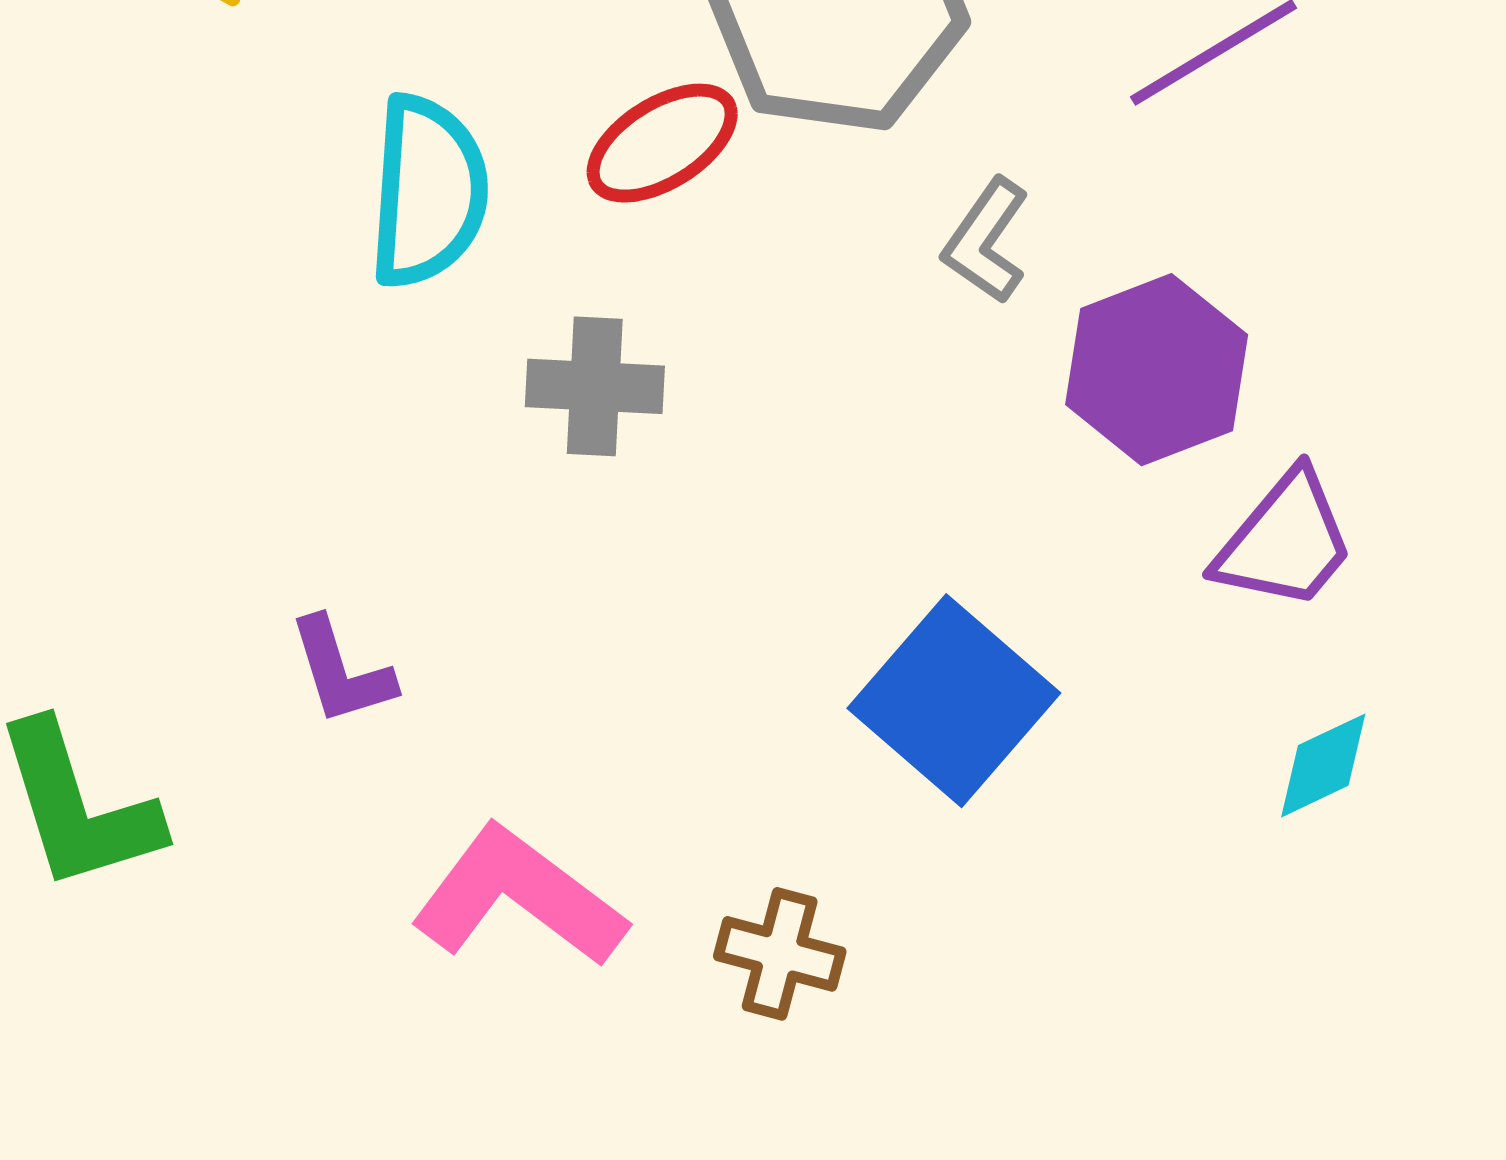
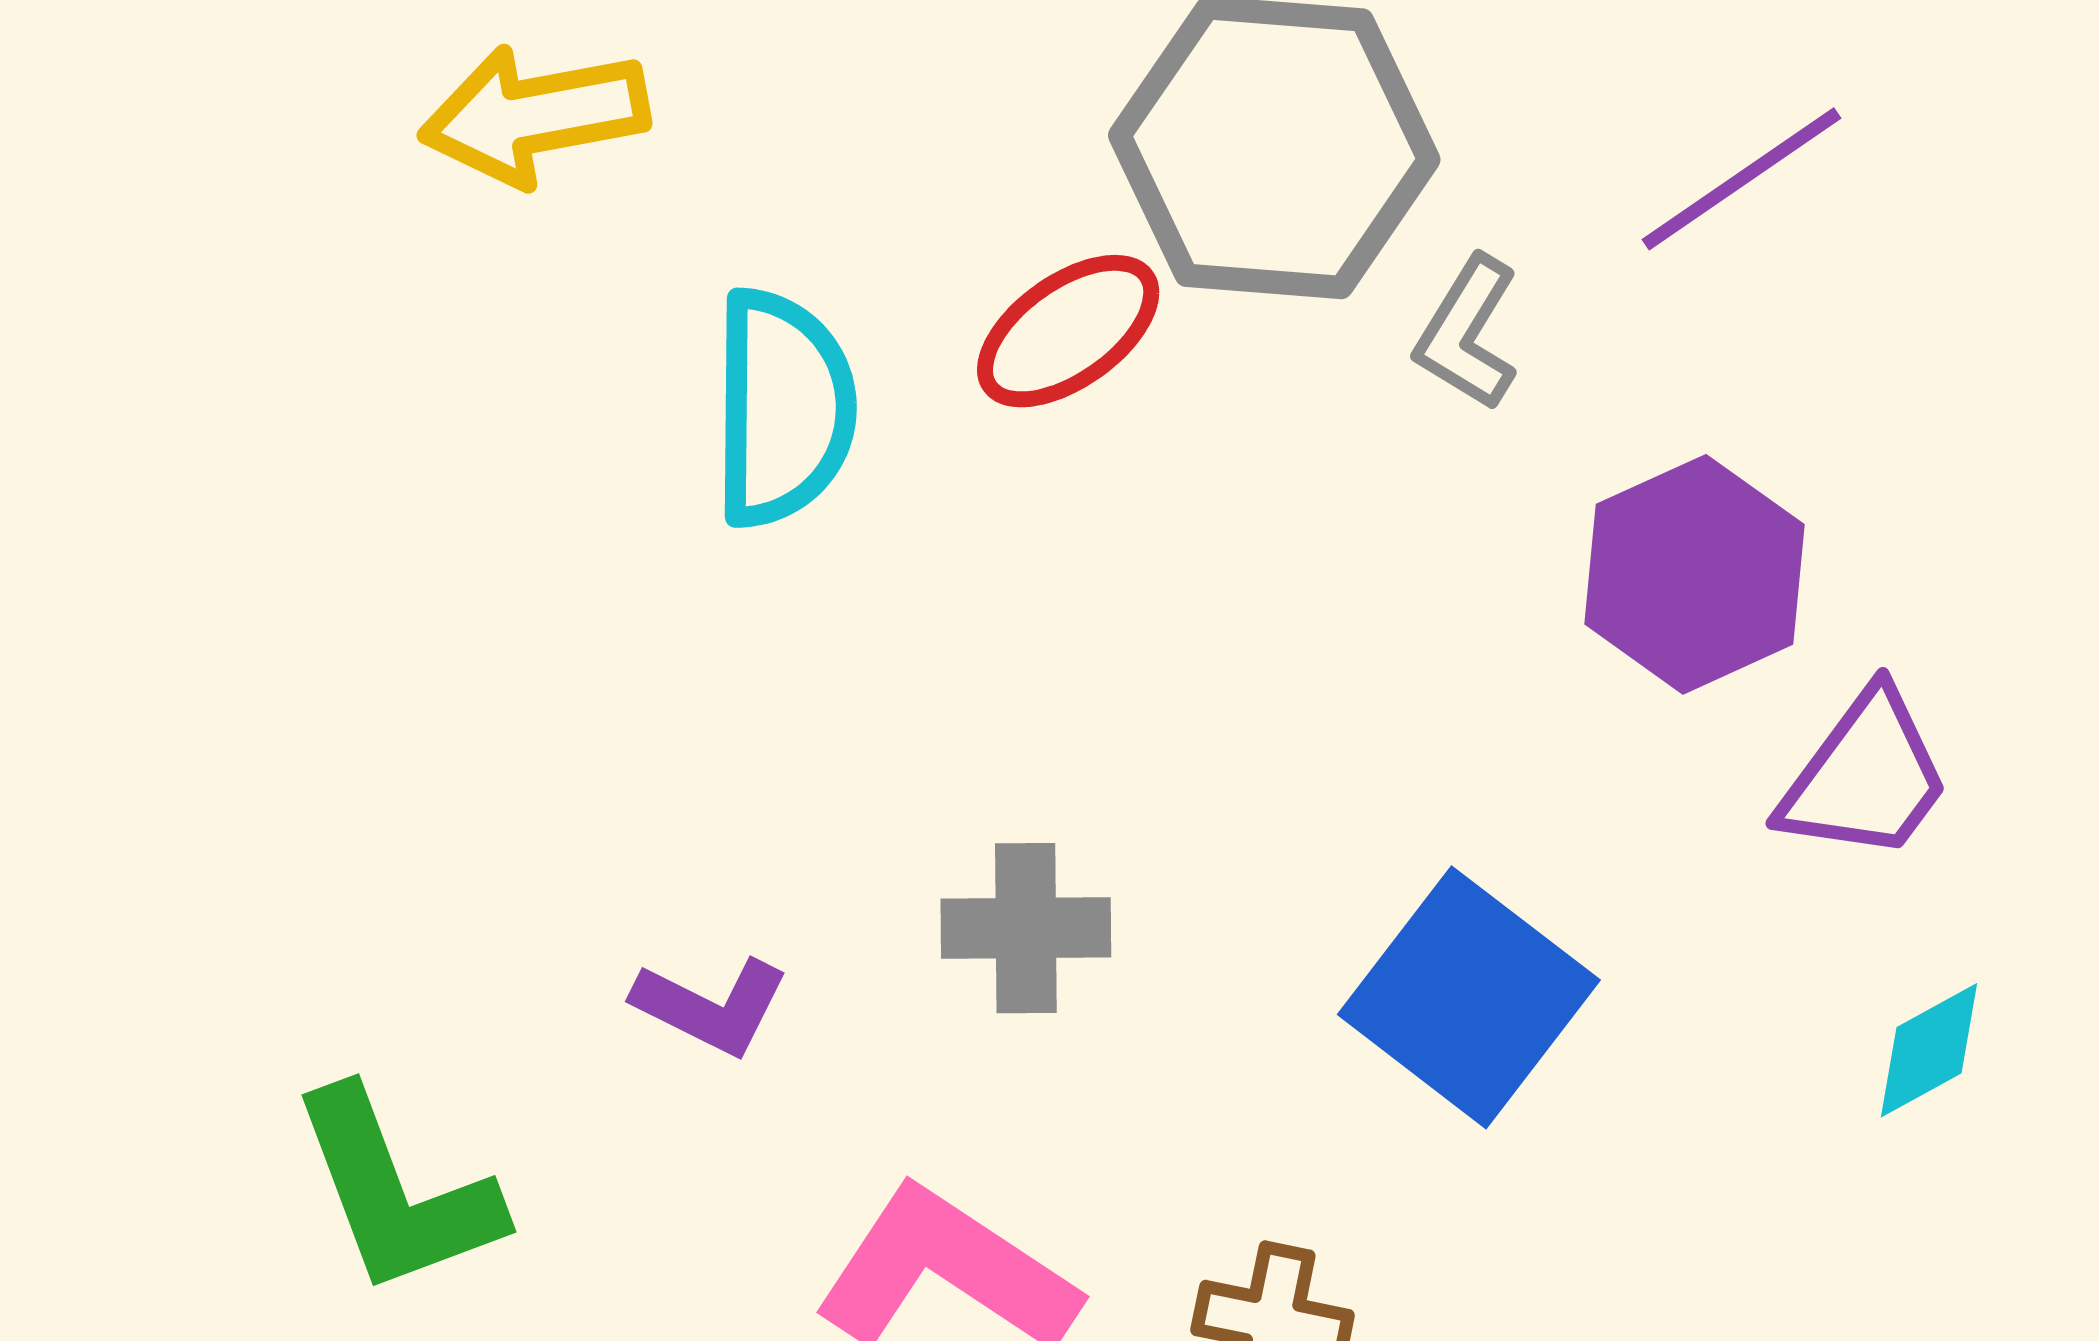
gray L-shape: (986, 241) -> (1467, 333), moved
gray cross: (595, 386) -> (1026, 928), moved
purple L-shape: (341, 671) -> (711, 1006), turned -43

